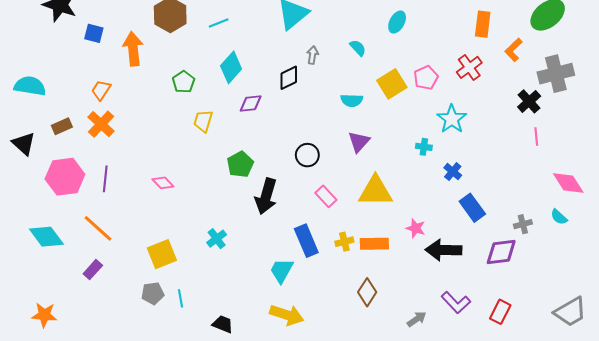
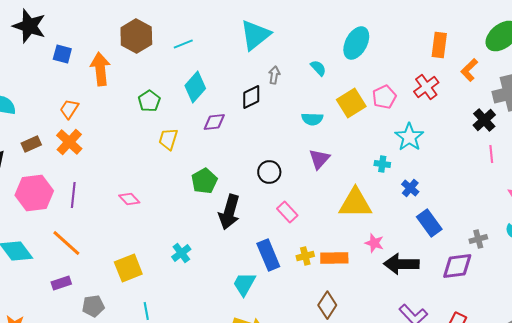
cyan ellipse: (397, 22) -> (356, 43), size x1.5
yellow triangle: (375, 191) -> (355, 203), moved
purple rectangle: (93, 270) -> (61, 283), turned 30
gray pentagon: (153, 293) -> (93, 306), moved

